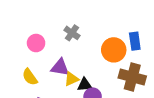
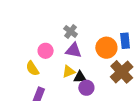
pink circle: (36, 43) -> (46, 51), moved
purple triangle: (60, 67) -> (74, 50), moved
brown cross: (132, 77) -> (122, 72), turned 30

